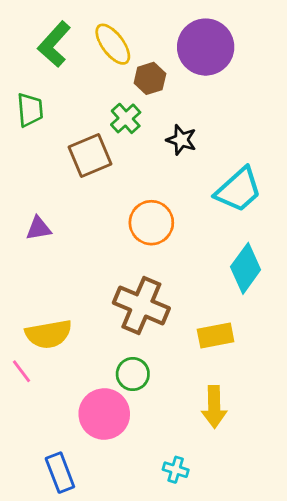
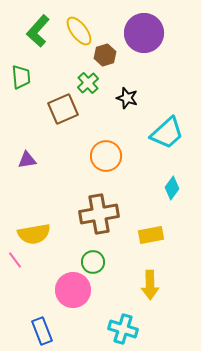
cyan diamond: (246, 268) -> (172, 188), size x0.7
brown cross: (141, 305) -> (99, 214), turned -33
cyan cross: (176, 470) -> (123, 329), size x1.6

